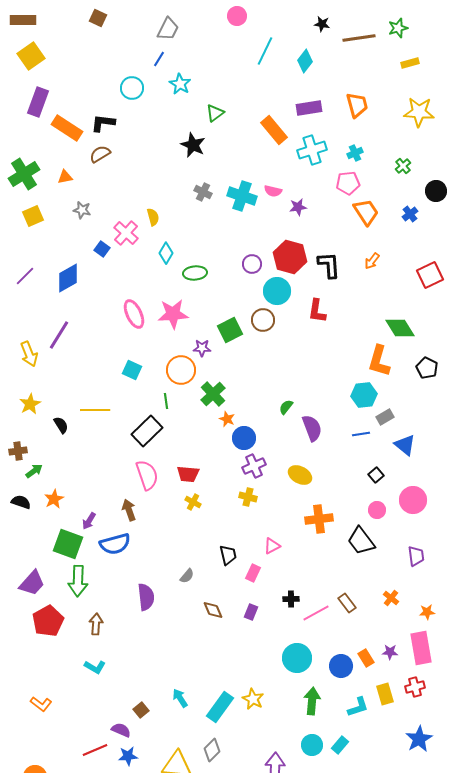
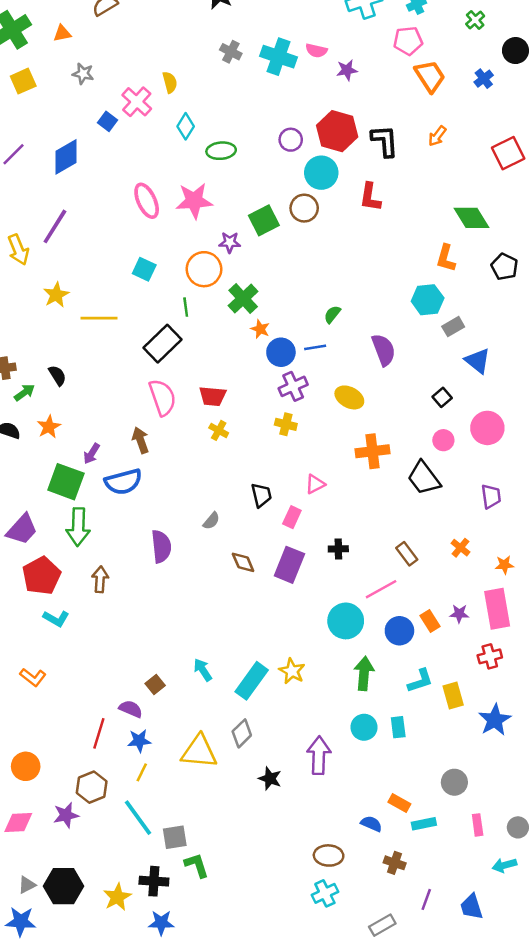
orange L-shape: (379, 361) -> (446, 258), size x0.7
yellow star: (30, 404) -> (56, 295), moved
black semicircle: (61, 425) -> (57, 375), moved
purple semicircle: (312, 428) -> (384, 350), moved
blue line: (361, 434) -> (315, 347), moved
purple rectangle: (251, 612) -> (289, 565), size x1.8
pink line: (316, 613) -> (381, 589), moved
cyan L-shape: (95, 667) -> (56, 619), moved
yellow rectangle: (385, 694) -> (453, 695), moved
cyan rectangle: (340, 745) -> (398, 727), turned -48
red line: (95, 750) -> (99, 733), turned -50

